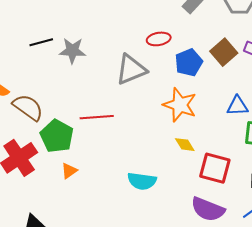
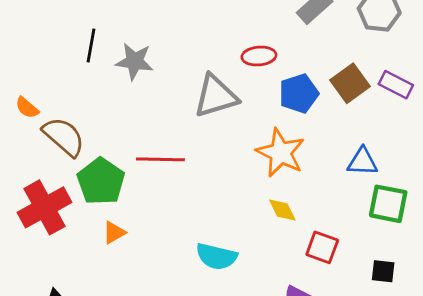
black line: (41, 42) -> (91, 46), turned -70
red square: (215, 168) -> (322, 247), size x0.7

